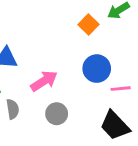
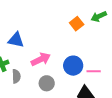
blue circle: (97, 69) -> (73, 66), moved

